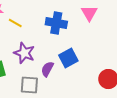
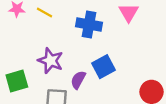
yellow line: (15, 23) -> (44, 13), moved

